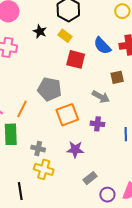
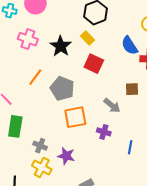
black star: (40, 31) -> (61, 46), moved, size x1.5
blue semicircle: (102, 46) -> (130, 46), moved
orange line: (22, 109) -> (35, 77), moved
purple star: (75, 149) -> (66, 156), moved

